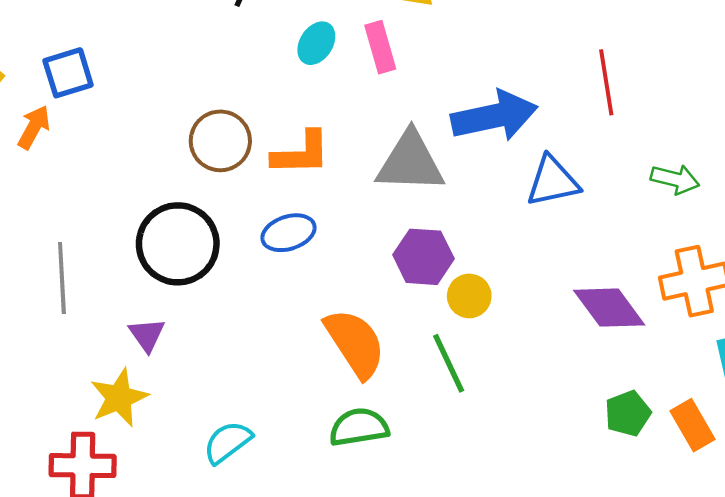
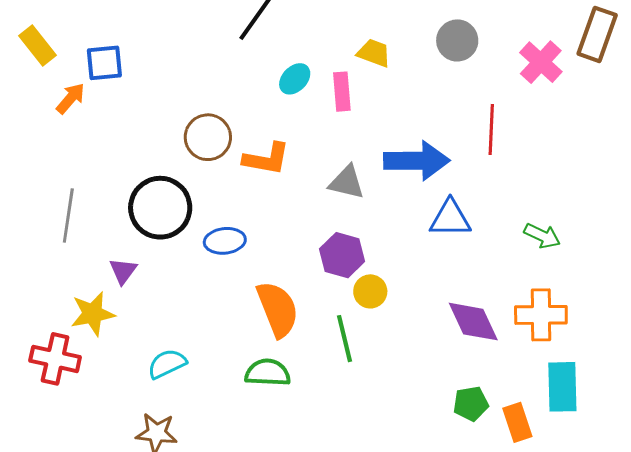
red line: (606, 82) -> (491, 129), moved
gray triangle: (410, 162) -> (347, 182), size x0.7
blue ellipse: (289, 233) -> (225, 241), moved

